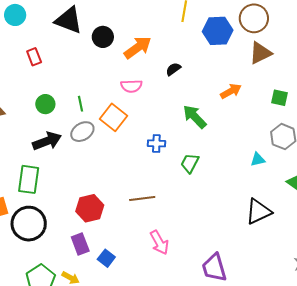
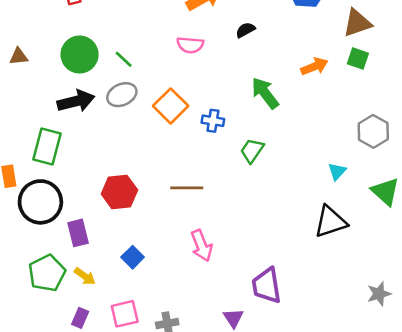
green square: (280, 98) -> (358, 58), moved
green circle: (45, 104) -> (80, 54), size x1.5
green line: (80, 104) -> (124, 59), turned -42
orange square: (113, 117) -> (171, 106), moved
cyan triangle: (258, 159) -> (337, 171), moved, turned -42
purple rectangle: (80, 244) -> (78, 233), moved

